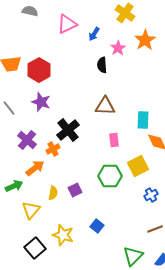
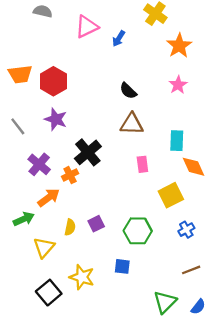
pink star: (118, 48) -> (178, 85), moved
black semicircle: (102, 65) -> (128, 91), moved, turned -42
green hexagon: (110, 176) -> (138, 231), moved
blue square: (97, 226) -> (122, 266), turned -32

